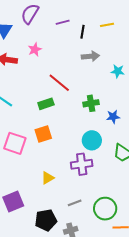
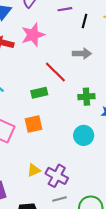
pink star: (35, 49) -> (33, 35), size x1.6
gray arrow: (90, 56) -> (82, 54), moved
purple cross: (82, 164) -> (57, 176), moved, turned 30

